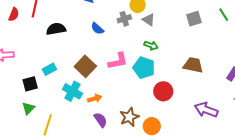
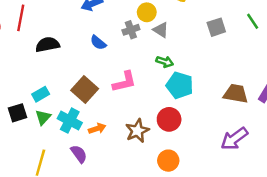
brown trapezoid: (193, 65) -> (236, 94), moved
cyan pentagon: (144, 68) -> (180, 85), moved
red circle: (163, 91) -> (169, 119), moved
green triangle: (28, 108) -> (43, 117), moved
purple arrow: (206, 110) -> (234, 139), turned -55
brown star: (129, 117) -> (137, 131), moved
purple semicircle: (100, 120) -> (79, 154), moved

